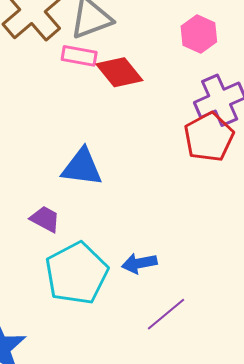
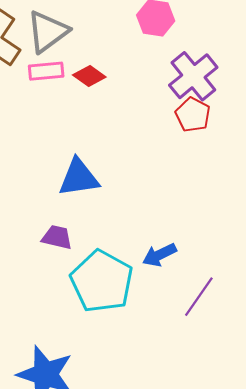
red diamond: (119, 72) -> (89, 76), size x0.7
red pentagon: (209, 137) -> (193, 115), size x0.7

